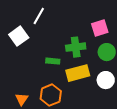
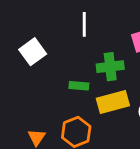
white line: (39, 16) -> (84, 24), moved, turned -30

